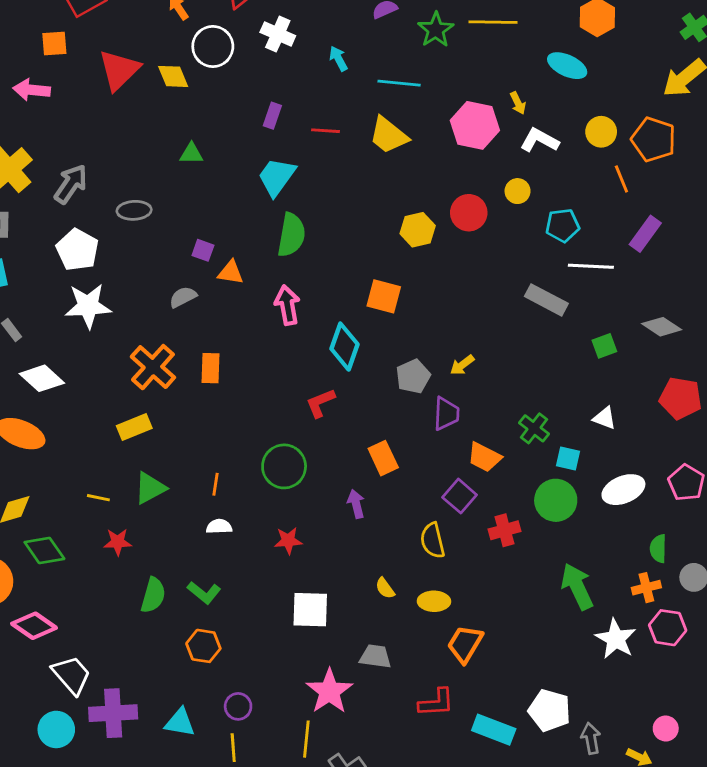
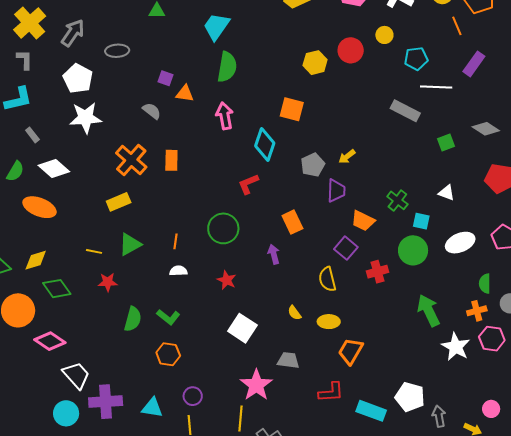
gray semicircle: (183, 297) -> (152, 111), turned 66
red star: (288, 541) -> (227, 280), turned 30
white square: (310, 610) -> (242, 328), turned 32

